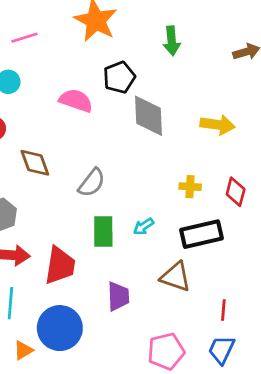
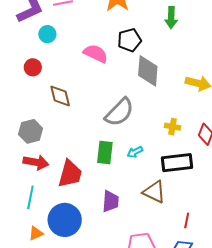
gray semicircle: (92, 183) -> (119, 112), moved, size x1.4

